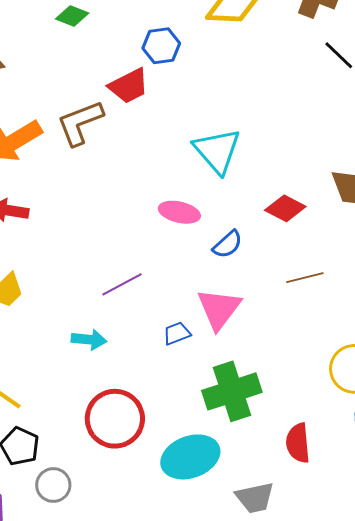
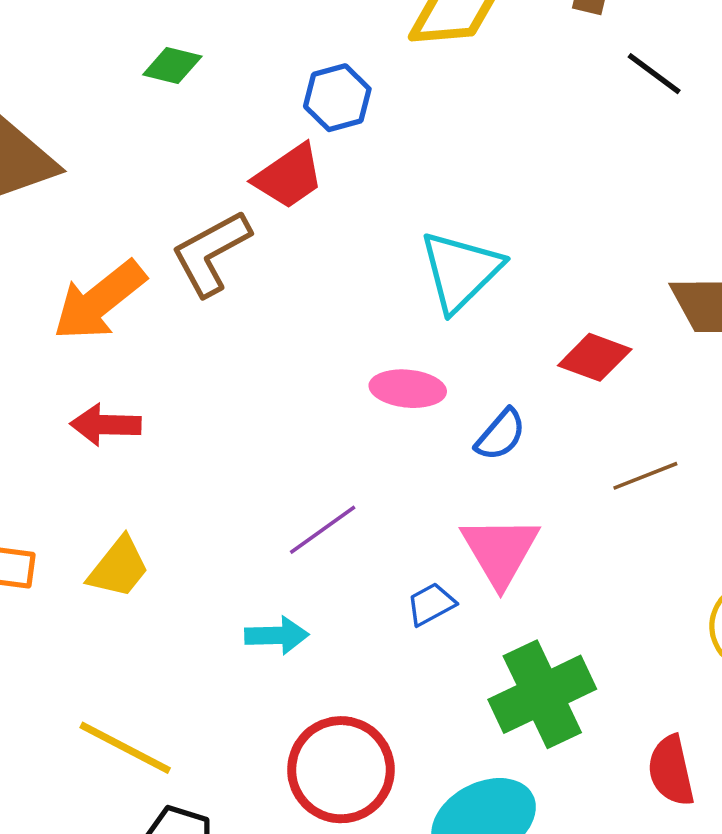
cyan triangle: (217, 151) -> (461, 271), turned 34

